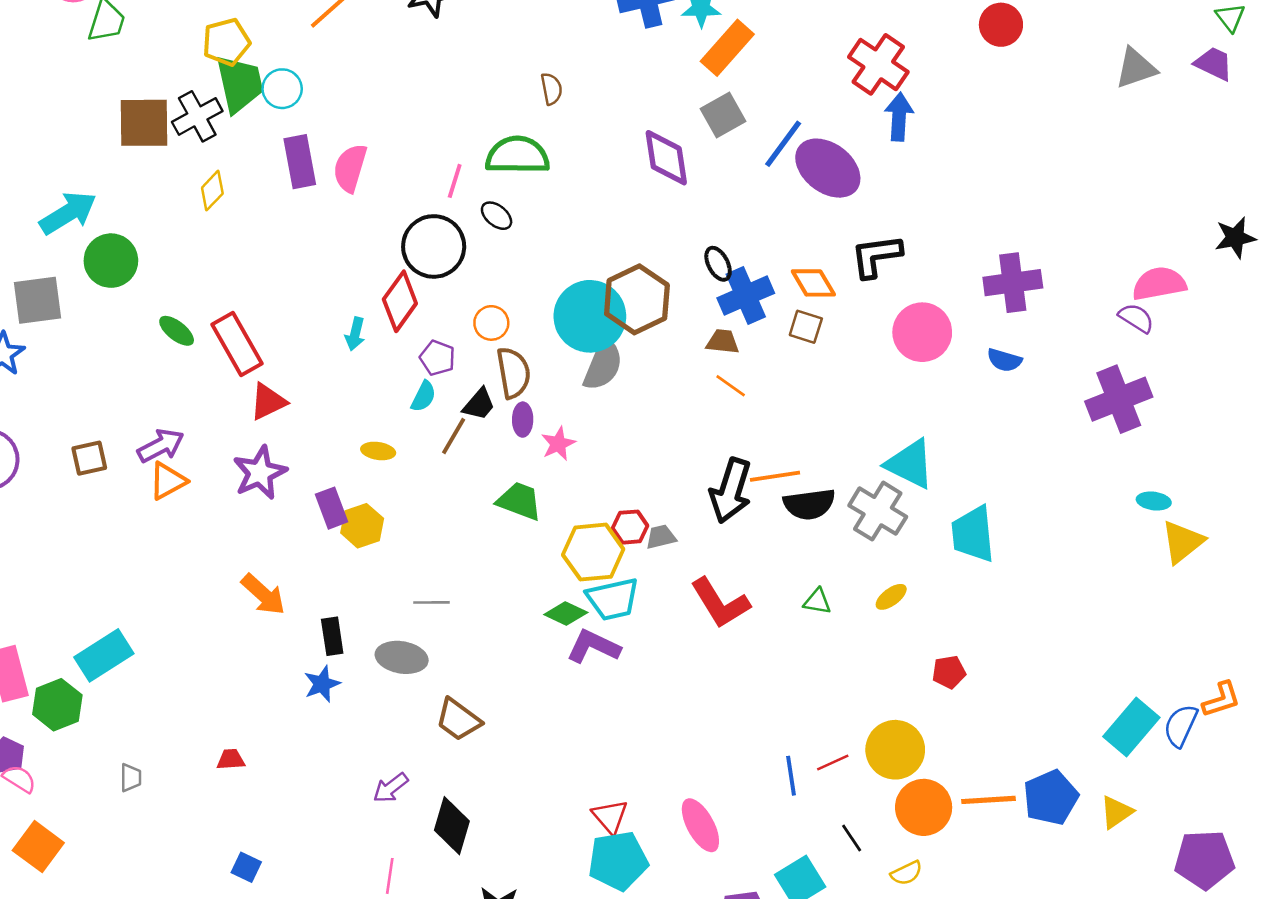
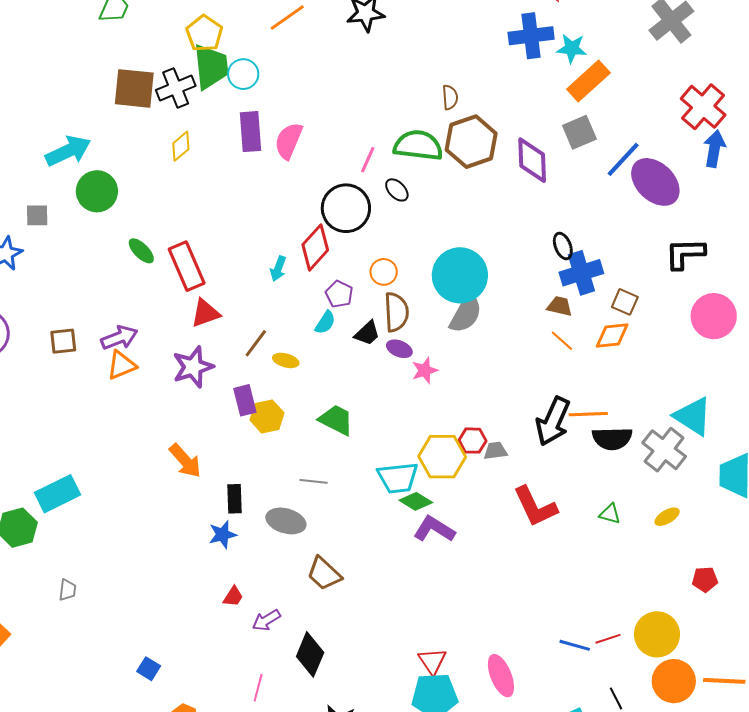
yellow pentagon: (226, 42) -> (204, 33), turned -30
orange diamond: (813, 283) -> (612, 336), moved, turned -72
brown hexagon: (637, 299) -> (471, 142), moved
gray square: (37, 300) -> (37, 215), size x0.6
purple ellipse: (523, 420) -> (399, 349), turned -75
brown line: (454, 436) -> (256, 343), moved
green trapezoid: (519, 501) -> (336, 420), moved
cyan trapezoid: (613, 599) -> (398, 478), moved
red trapezoid: (231, 759) -> (233, 597), moved, turned 120
blue line: (791, 776) -> (575, 645), turned -72

